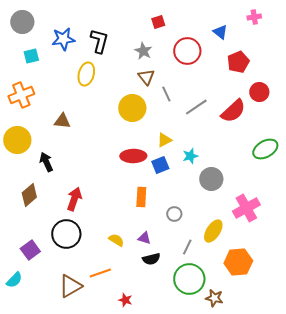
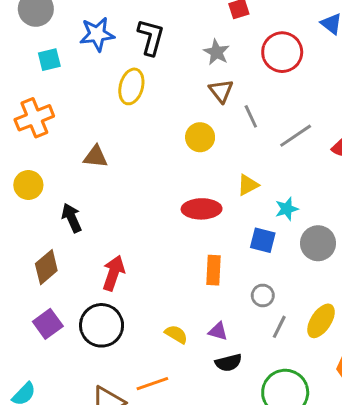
yellow circle: (132, 108) -> (200, 137), size x0.7
yellow circle: (17, 140) -> (28, 185), size x0.7
blue square: (160, 165) -> (263, 240), moved, turned 36
gray line: (187, 247) -> (279, 327), moved
purple square: (30, 250) -> (48, 324), moved

